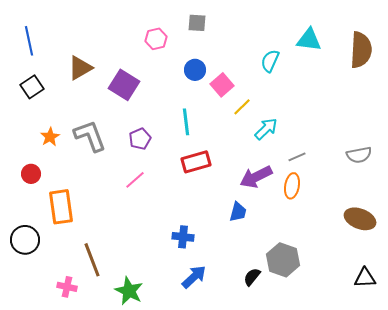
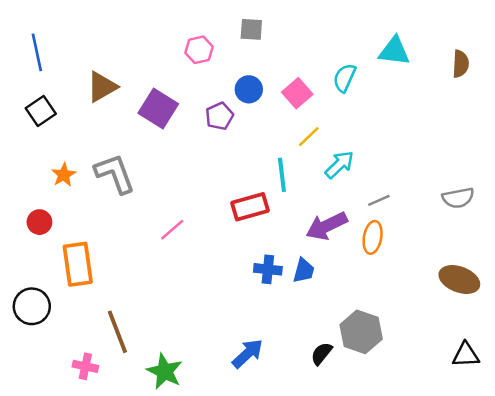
brown semicircle: (361, 50) -> (461, 64), size x0.6
pink square: (222, 85) -> (297, 93), moved
cyan line: (186, 122) -> (282, 175), moved
purple pentagon: (140, 139) -> (219, 116), moved
blue cross: (183, 237) -> (268, 269), moved

